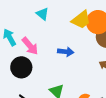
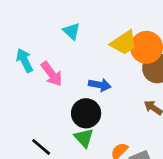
black circle: (21, 67) -> (86, 113), moved

